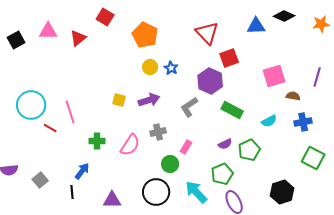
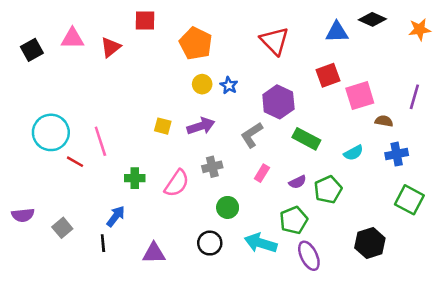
red square: (105, 17) -> (145, 21), turned -30
red square: (229, 58) -> (328, 75), moved
pink rectangle: (186, 147) -> (262, 173), moved
black circle: (156, 192) -> (210, 243), size x0.7
cyan arrow: (196, 192) -> (261, 243), turned -30

